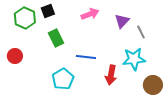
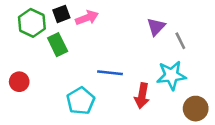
pink arrow: (90, 14) -> (87, 18), moved
green rectangle: (56, 38) -> (58, 45), moved
red circle: (15, 56) -> (19, 82), moved

